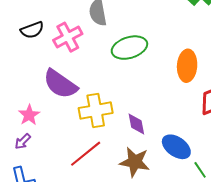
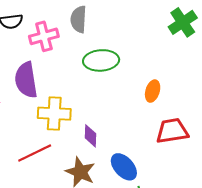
orange ellipse: (187, 66) -> (153, 91), size x0.7
purple semicircle: (60, 84) -> (26, 80), turned 33

